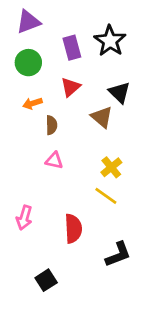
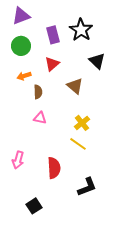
black triangle: (119, 92) -> (97, 61), moved

